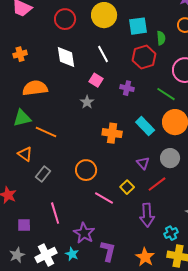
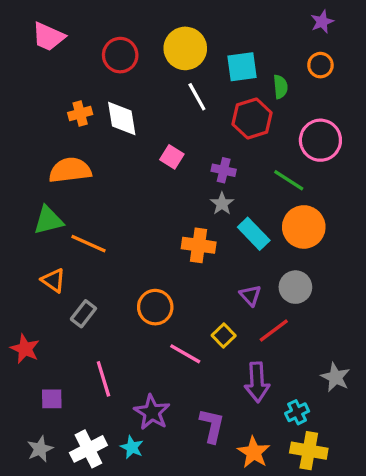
orange cross: (20, 54) -> (80, 113), moved
white line: (103, 54) -> (197, 97), moved
gray star: (87, 102) -> (222, 204), moved
purple L-shape: (108, 251) -> (212, 426), moved

